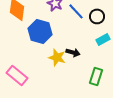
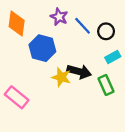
black arrow: (73, 52) -> (79, 72), size x1.5
green rectangle: (96, 76) -> (106, 85), moved, turned -42

